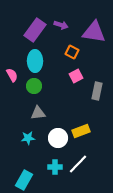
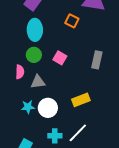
pink semicircle: (12, 75) -> (20, 72), moved, turned 32
pink square: (76, 76) -> (60, 58), moved, turned -32
white circle: (58, 138) -> (48, 108), moved

